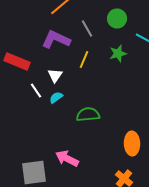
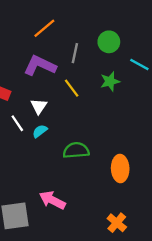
gray line: (87, 28) -> (75, 53), turned 42
yellow line: (84, 60) -> (72, 88), turned -60
orange ellipse: (132, 144) -> (120, 168), moved

